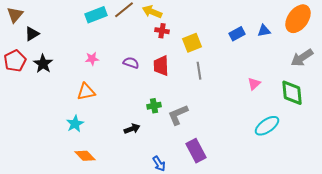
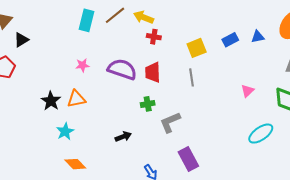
cyan rectangle: (96, 15) -> (87, 20), turned -55
yellow square: (192, 43) -> (197, 48), moved
purple semicircle: (131, 63) -> (122, 69), size x1.8
black star: (43, 64) -> (51, 101), moved
green cross: (154, 106) -> (148, 104), moved

